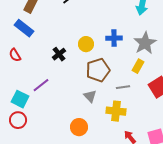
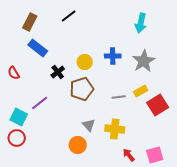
blue rectangle: (24, 28) -> (38, 48), moved
yellow rectangle: (138, 66) -> (141, 91), moved, turned 32
brown pentagon: (98, 70) -> (82, 89), moved
gray line: (123, 87) -> (119, 97), moved
gray triangle: (90, 96) -> (89, 125), moved

